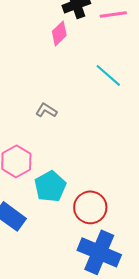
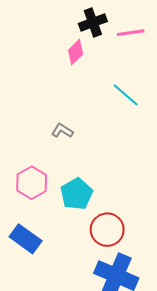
cyan pentagon: (50, 186) -> (77, 194), moved

